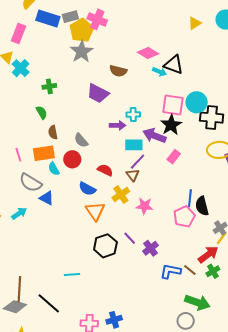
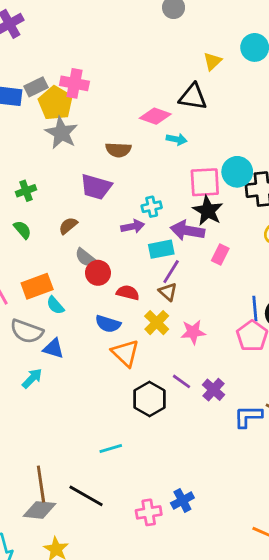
black triangle: (174, 65) -> (193, 97), moved
brown semicircle: (53, 132) -> (68, 226), moved, turned 72
red circle: (72, 159) -> (98, 273), moved
cyan arrow: (19, 213) -> (32, 378), moved

